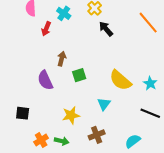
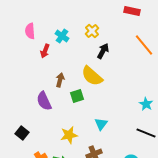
black arrow: (106, 29) -> (103, 51), turned 70
yellow semicircle: (120, 80) -> (92, 76), moved
black square: (23, 113) -> (22, 133), turned 32

